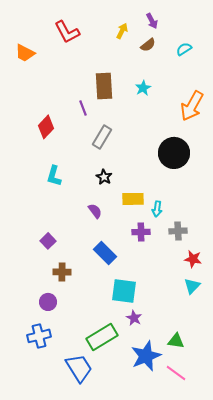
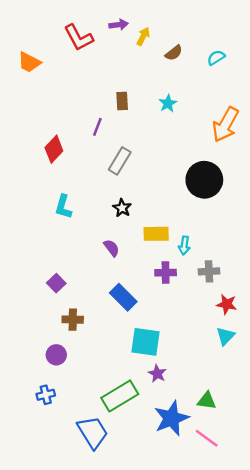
purple arrow: (152, 21) -> (119, 25), moved, turned -70
brown rectangle: (104, 86) -> (122, 101), size x0.6
purple line: (83, 108) -> (97, 127), turned 42
blue cross: (39, 336) -> (46, 395), size x0.7

